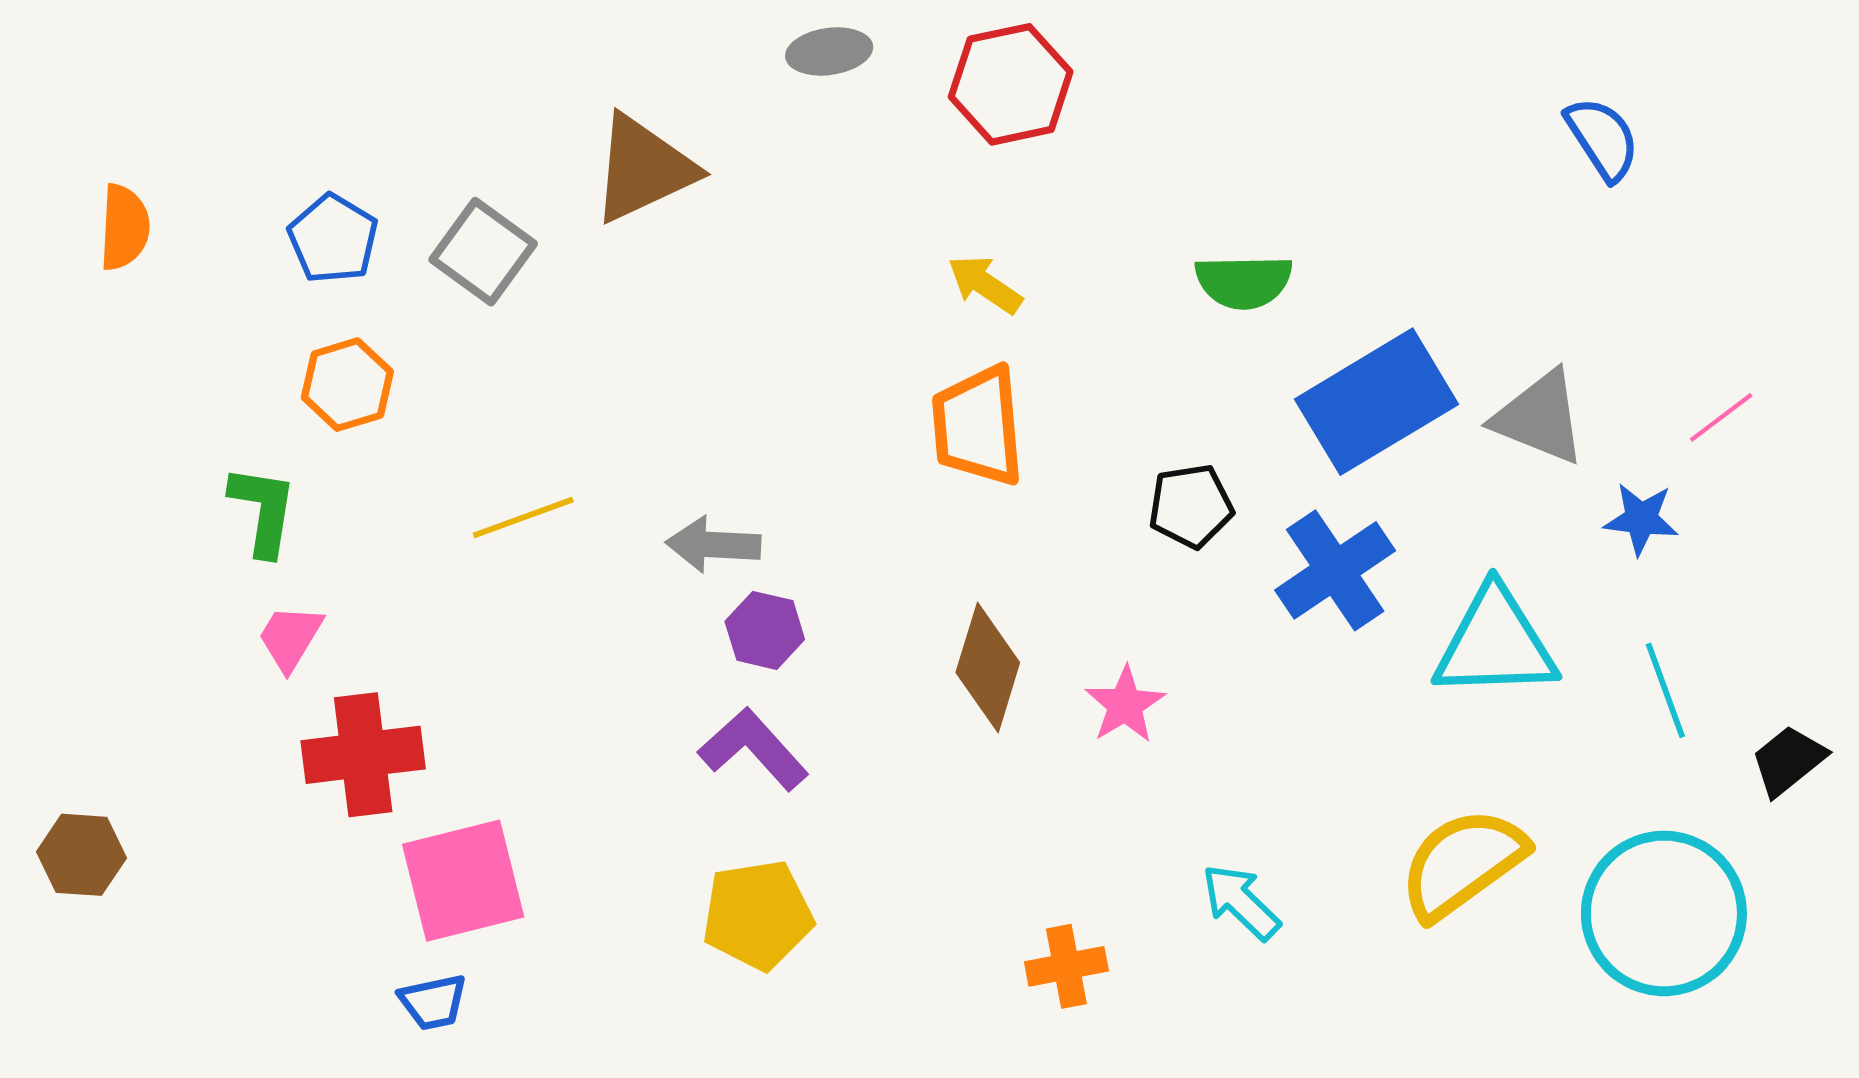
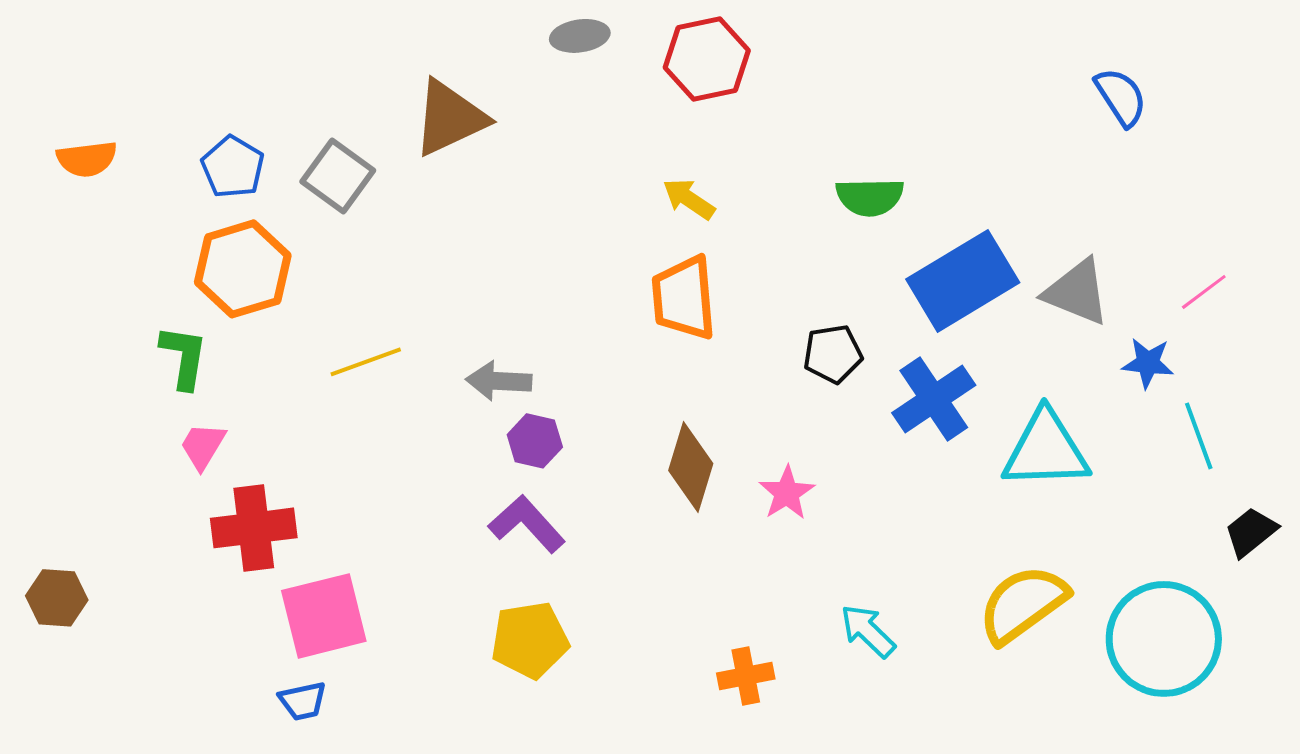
orange semicircle: (124, 227) -> (87, 159), turned 80
orange hexagon: (347, 385) -> (243, 269), size x1.5
cyan line: (1665, 690) -> (1199, 436), moved

